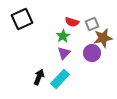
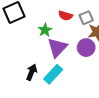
green star: (63, 36) -> (45, 30), moved
purple triangle: (64, 53) -> (57, 48), size x1.5

